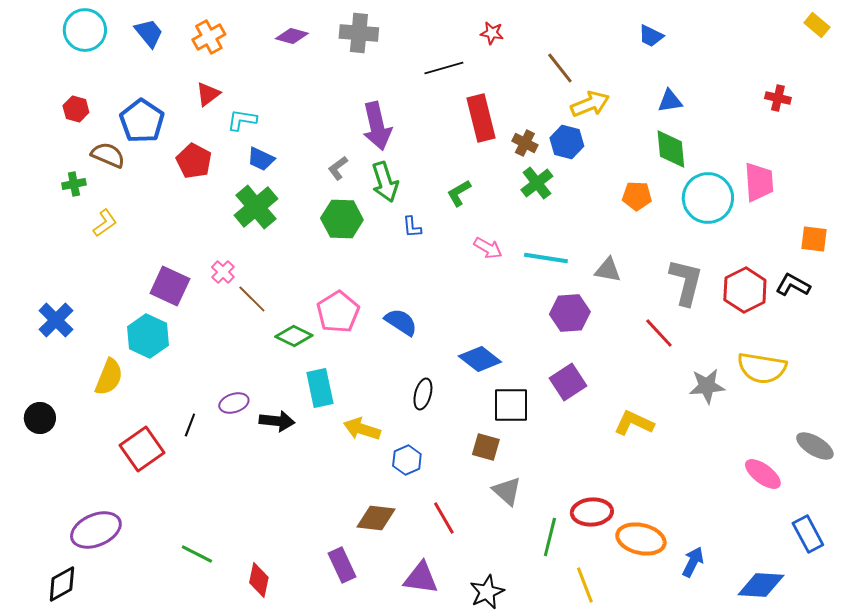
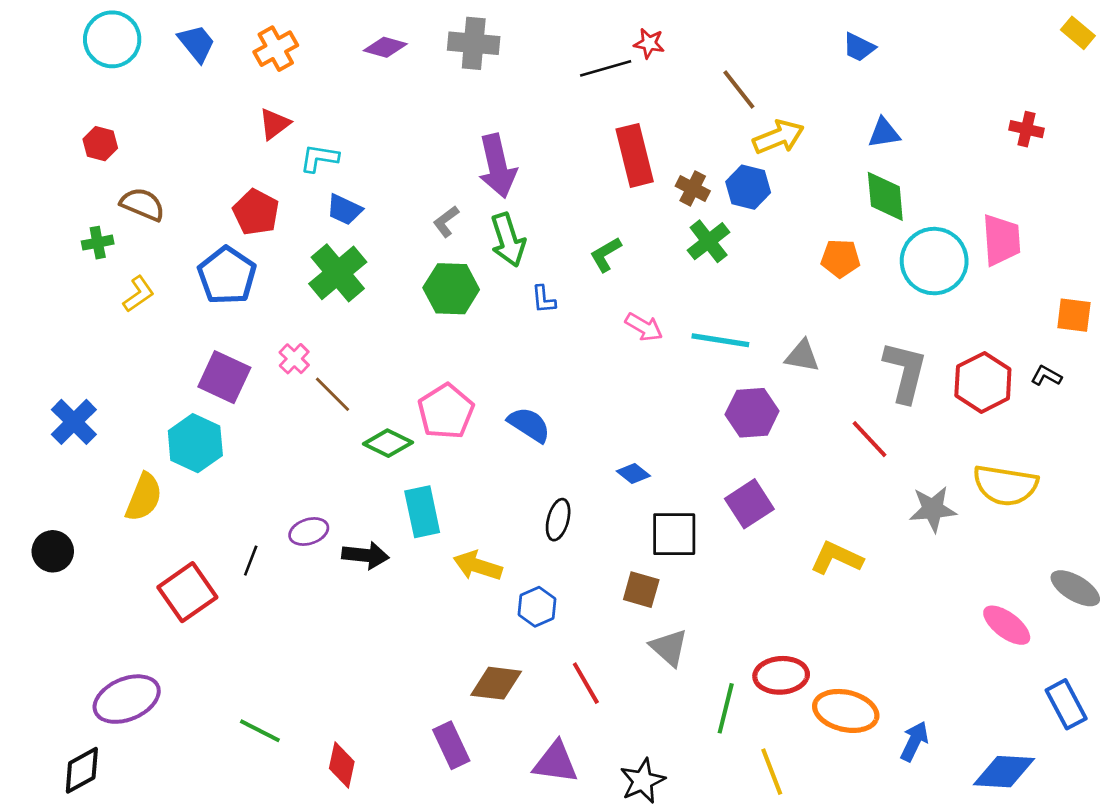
black line: (444, 68) -> (606, 68), moved
blue pentagon: (142, 121) -> (227, 276), moved
black L-shape: (793, 285) -> (1046, 376), size x0.7
blue diamond: (480, 359) -> (633, 473), size x0.6

